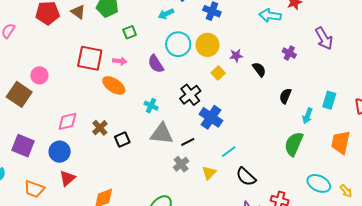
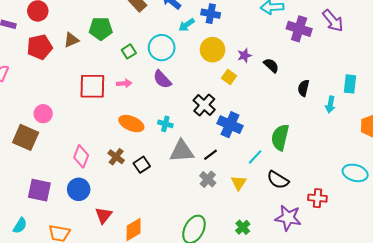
brown triangle: (78, 12) -> (71, 40), turned -49
cyan arrow: (166, 14) -> (187, 25), moved
cyan circle: (178, 44) -> (162, 48), moved
purple cross: (289, 53) -> (299, 29), moved, size x1.6
orange ellipse: (114, 85) -> (131, 124), moved
pink diamond: (67, 121) -> (81, 156), turned -45
green semicircle: (294, 144) -> (280, 137), moved
red triangle: (67, 178) -> (104, 215), moved

